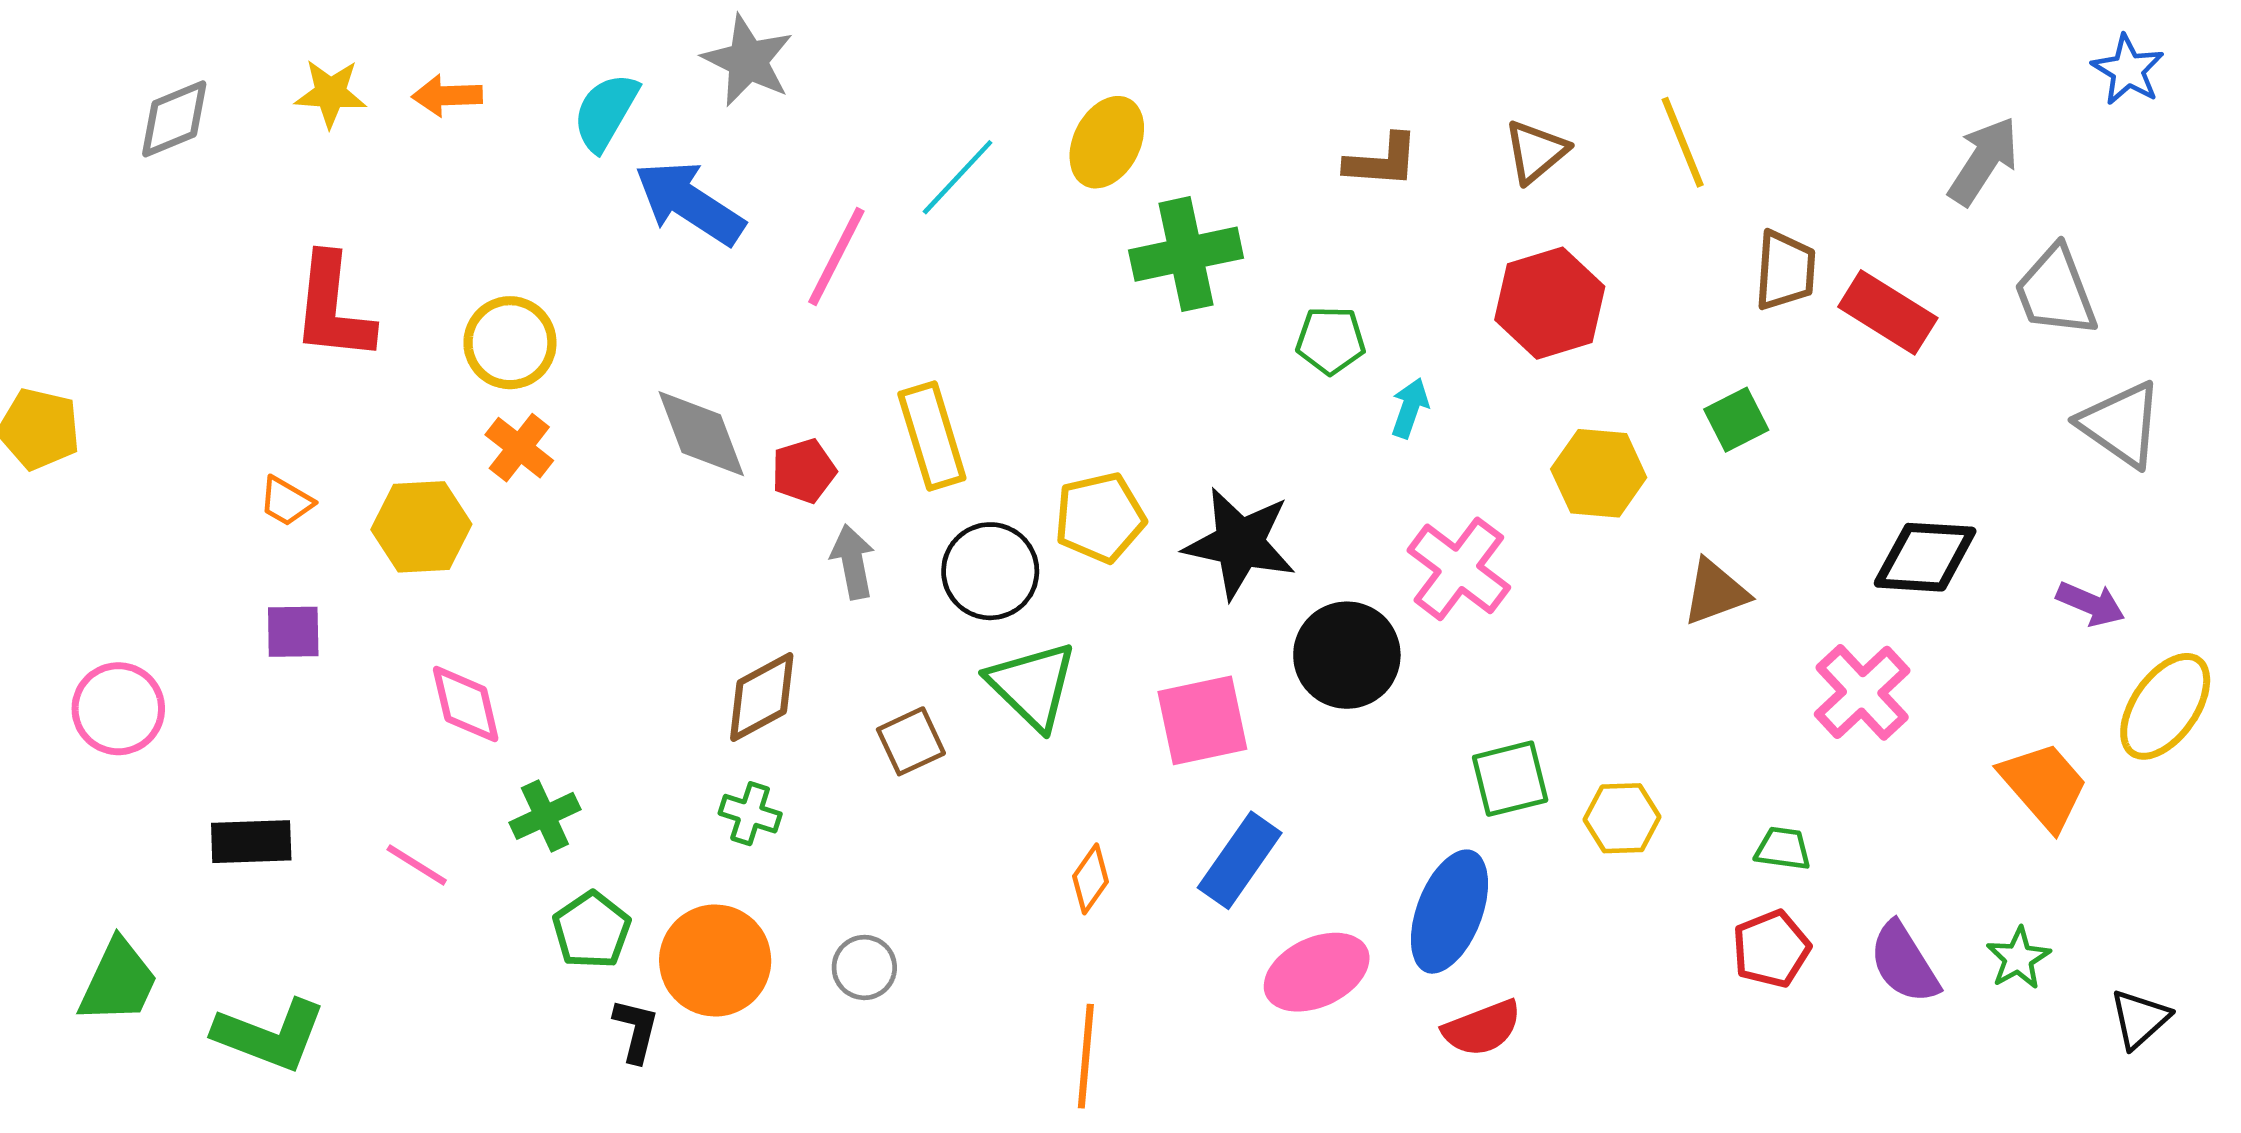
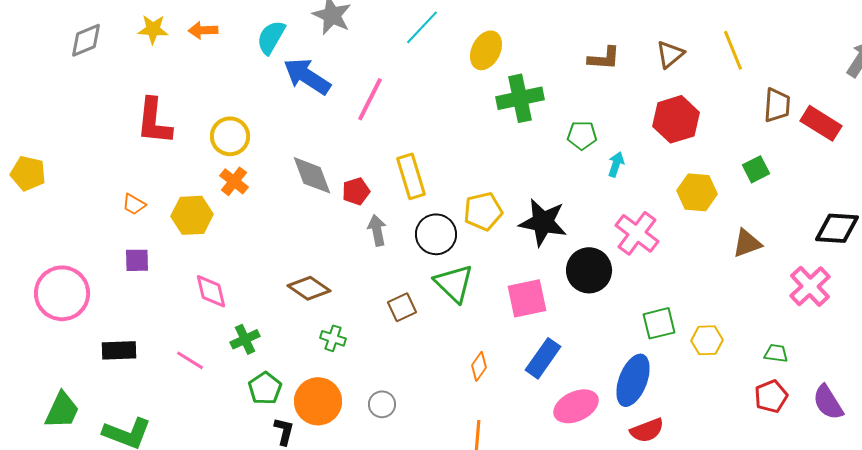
cyan line: (958, 177) -> (422, 27), moved
brown diamond: (762, 697) -> (309, 288), moved, turned 63
pink circle: (118, 709) -> (62, 293), size x1.4

